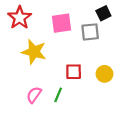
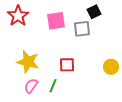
yellow star: (34, 52) -> (28, 62), moved
yellow circle: (104, 74) -> (111, 67), moved

